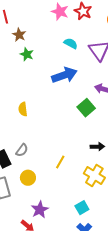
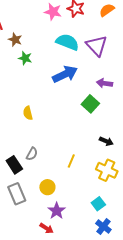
cyan semicircle: (71, 43) -> (67, 42), size x1.6
black arrow: (97, 147) -> (106, 141), turned 32
yellow circle: (28, 178) -> (47, 187), moved

